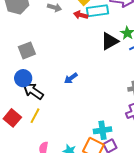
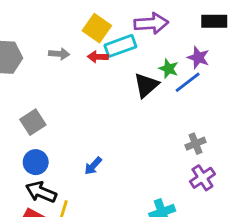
blue arrow: (71, 78) -> (93, 166), moved
black arrow: (33, 91) -> (41, 192), moved

